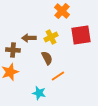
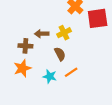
red square: (81, 35) -> (98, 18), moved
cyan star: (39, 93) -> (50, 76), moved

